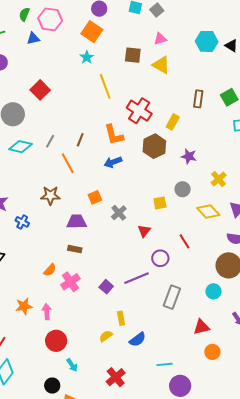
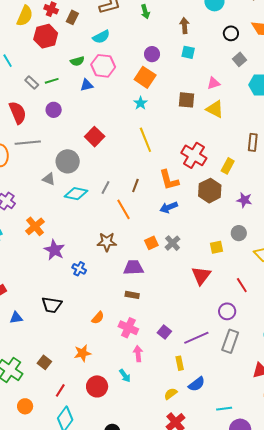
gray square: (157, 10) -> (240, 59), moved
green semicircle: (24, 14) -> (77, 61), turned -128
yellow line: (105, 86) -> (145, 140), moved
gray cross: (119, 213) -> (173, 243), moved
red triangle: (144, 231) -> (201, 276), size x1.5
purple circle: (160, 258) -> (227, 311), moved
orange semicircle: (50, 270) -> (98, 318), moved
purple line: (136, 278) -> (196, 338), moved
pink cross: (70, 282) -> (128, 328), turned -30
pink arrow: (47, 312) -> (138, 354), moved
yellow semicircle: (106, 336) -> (171, 394), moved
red circle: (56, 341) -> (97, 386), moved
cyan arrow: (72, 365) -> (125, 376), moved

